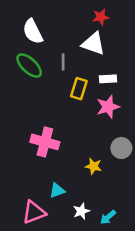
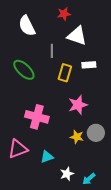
red star: (101, 17) -> (64, 14), moved
green ellipse: (29, 66) -> (24, 70), moved
pink star: (108, 107) -> (78, 105), moved
gray circle: (121, 148) -> (96, 133), moved
pink triangle: (34, 212) -> (18, 149), moved

